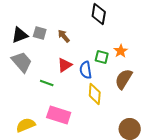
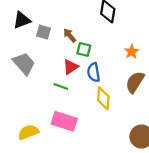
black triangle: (20, 35) -> (22, 20), moved
green square: (102, 57) -> (84, 49), moved
green line: (47, 83) -> (61, 86), moved

